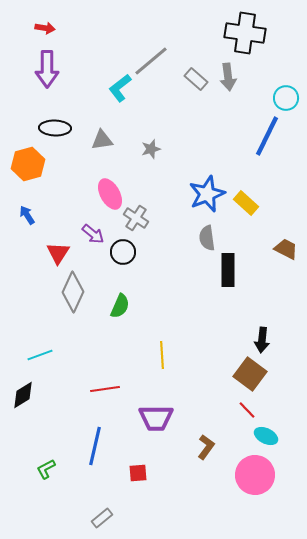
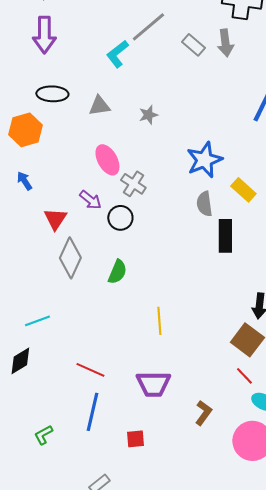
yellow rectangle: (246, 203) -> (243, 190), moved
red line: (105, 389) -> (90, 370), moved, turned 32

